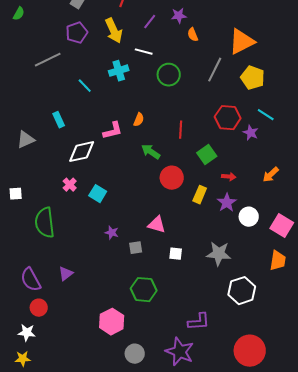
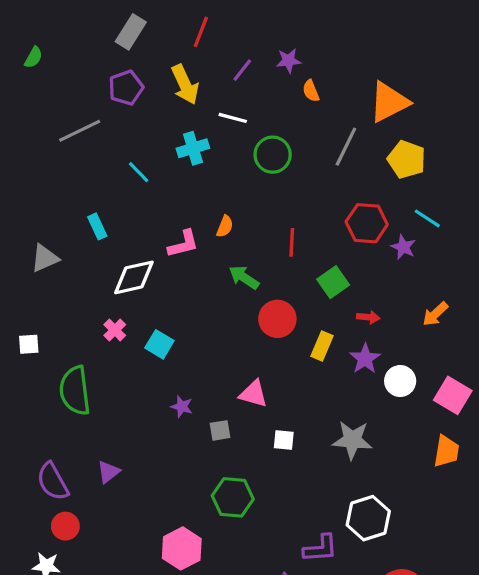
white hexagon: (242, 291) -> (368, 518), moved

